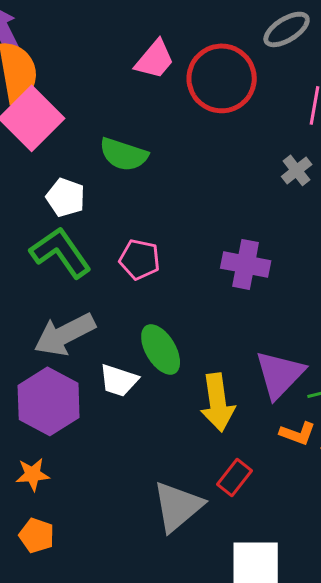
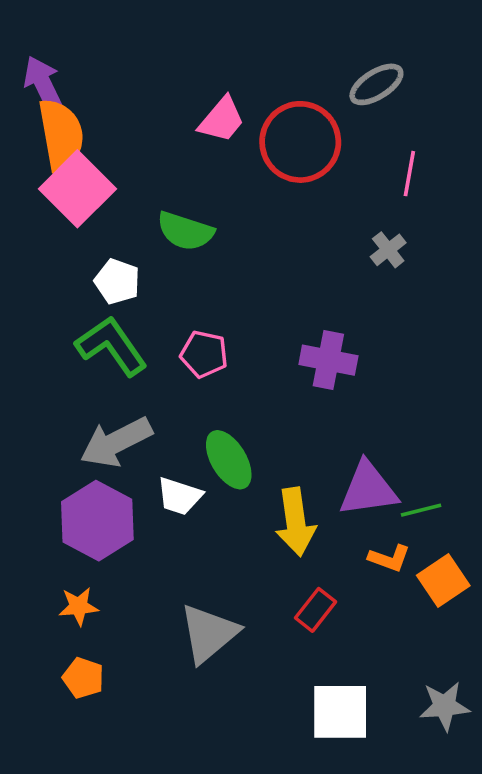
purple triangle: (280, 374) -> (368, 489), turned 38
gray triangle: (178, 506) -> (209, 633), moved

